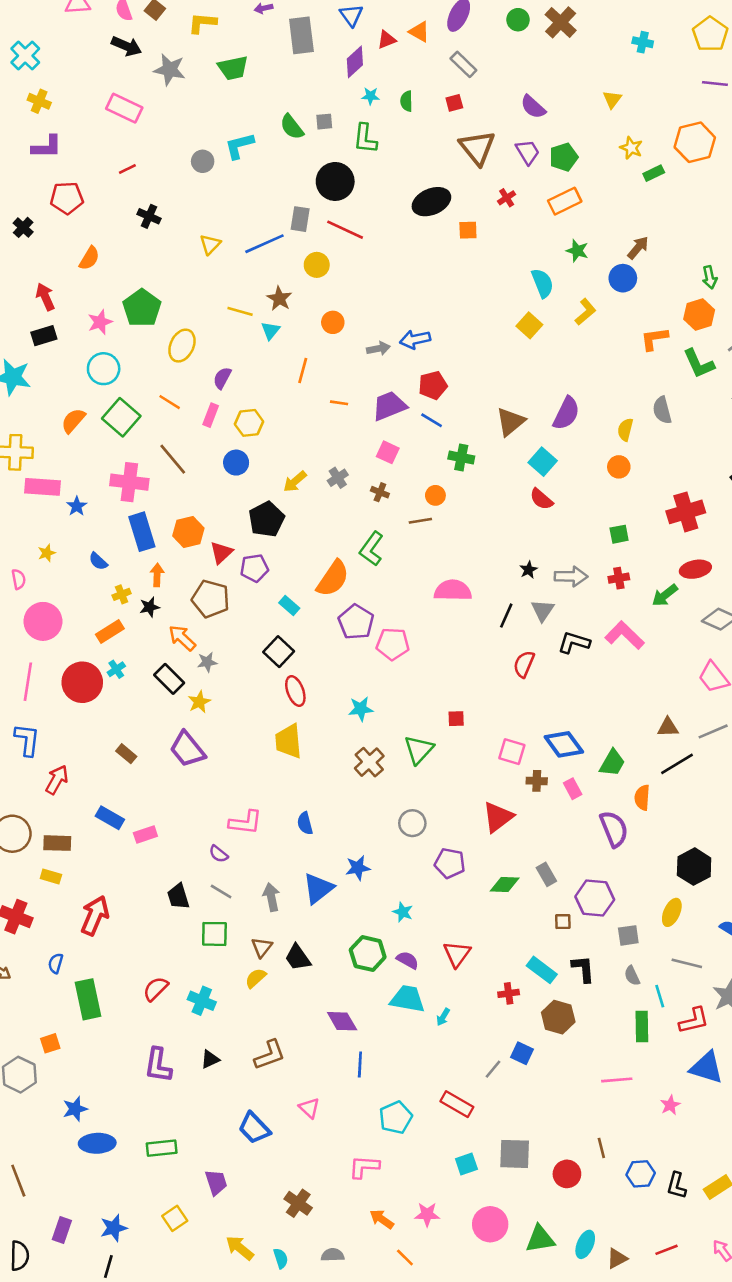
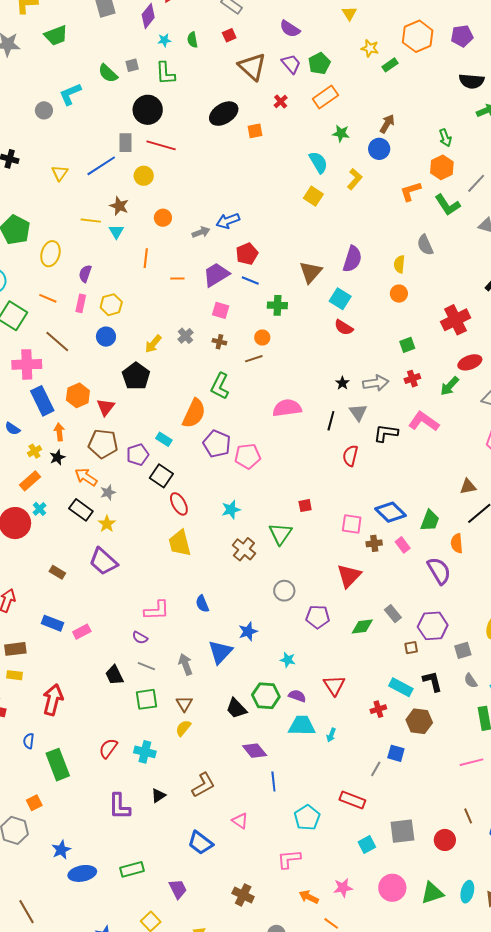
purple pentagon: (254, 568) -> (138, 455), moved
black trapezoid: (298, 958) -> (236, 708), moved

